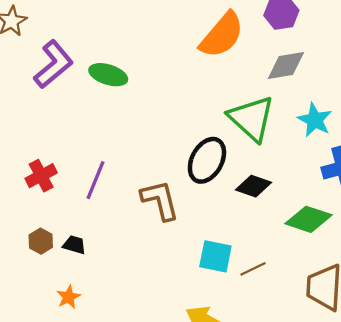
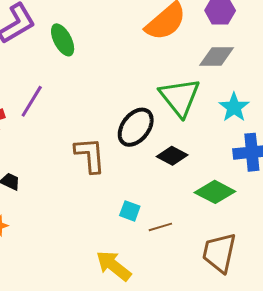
green ellipse: (108, 75) -> (63, 40), turned 36
purple line: (95, 180) -> (32, 101), moved
cyan square: (215, 256) -> (130, 211), size x0.7

